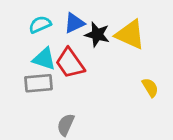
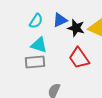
cyan semicircle: (40, 24) -> (36, 21), turned 147
red trapezoid: (70, 63) -> (79, 58), moved

